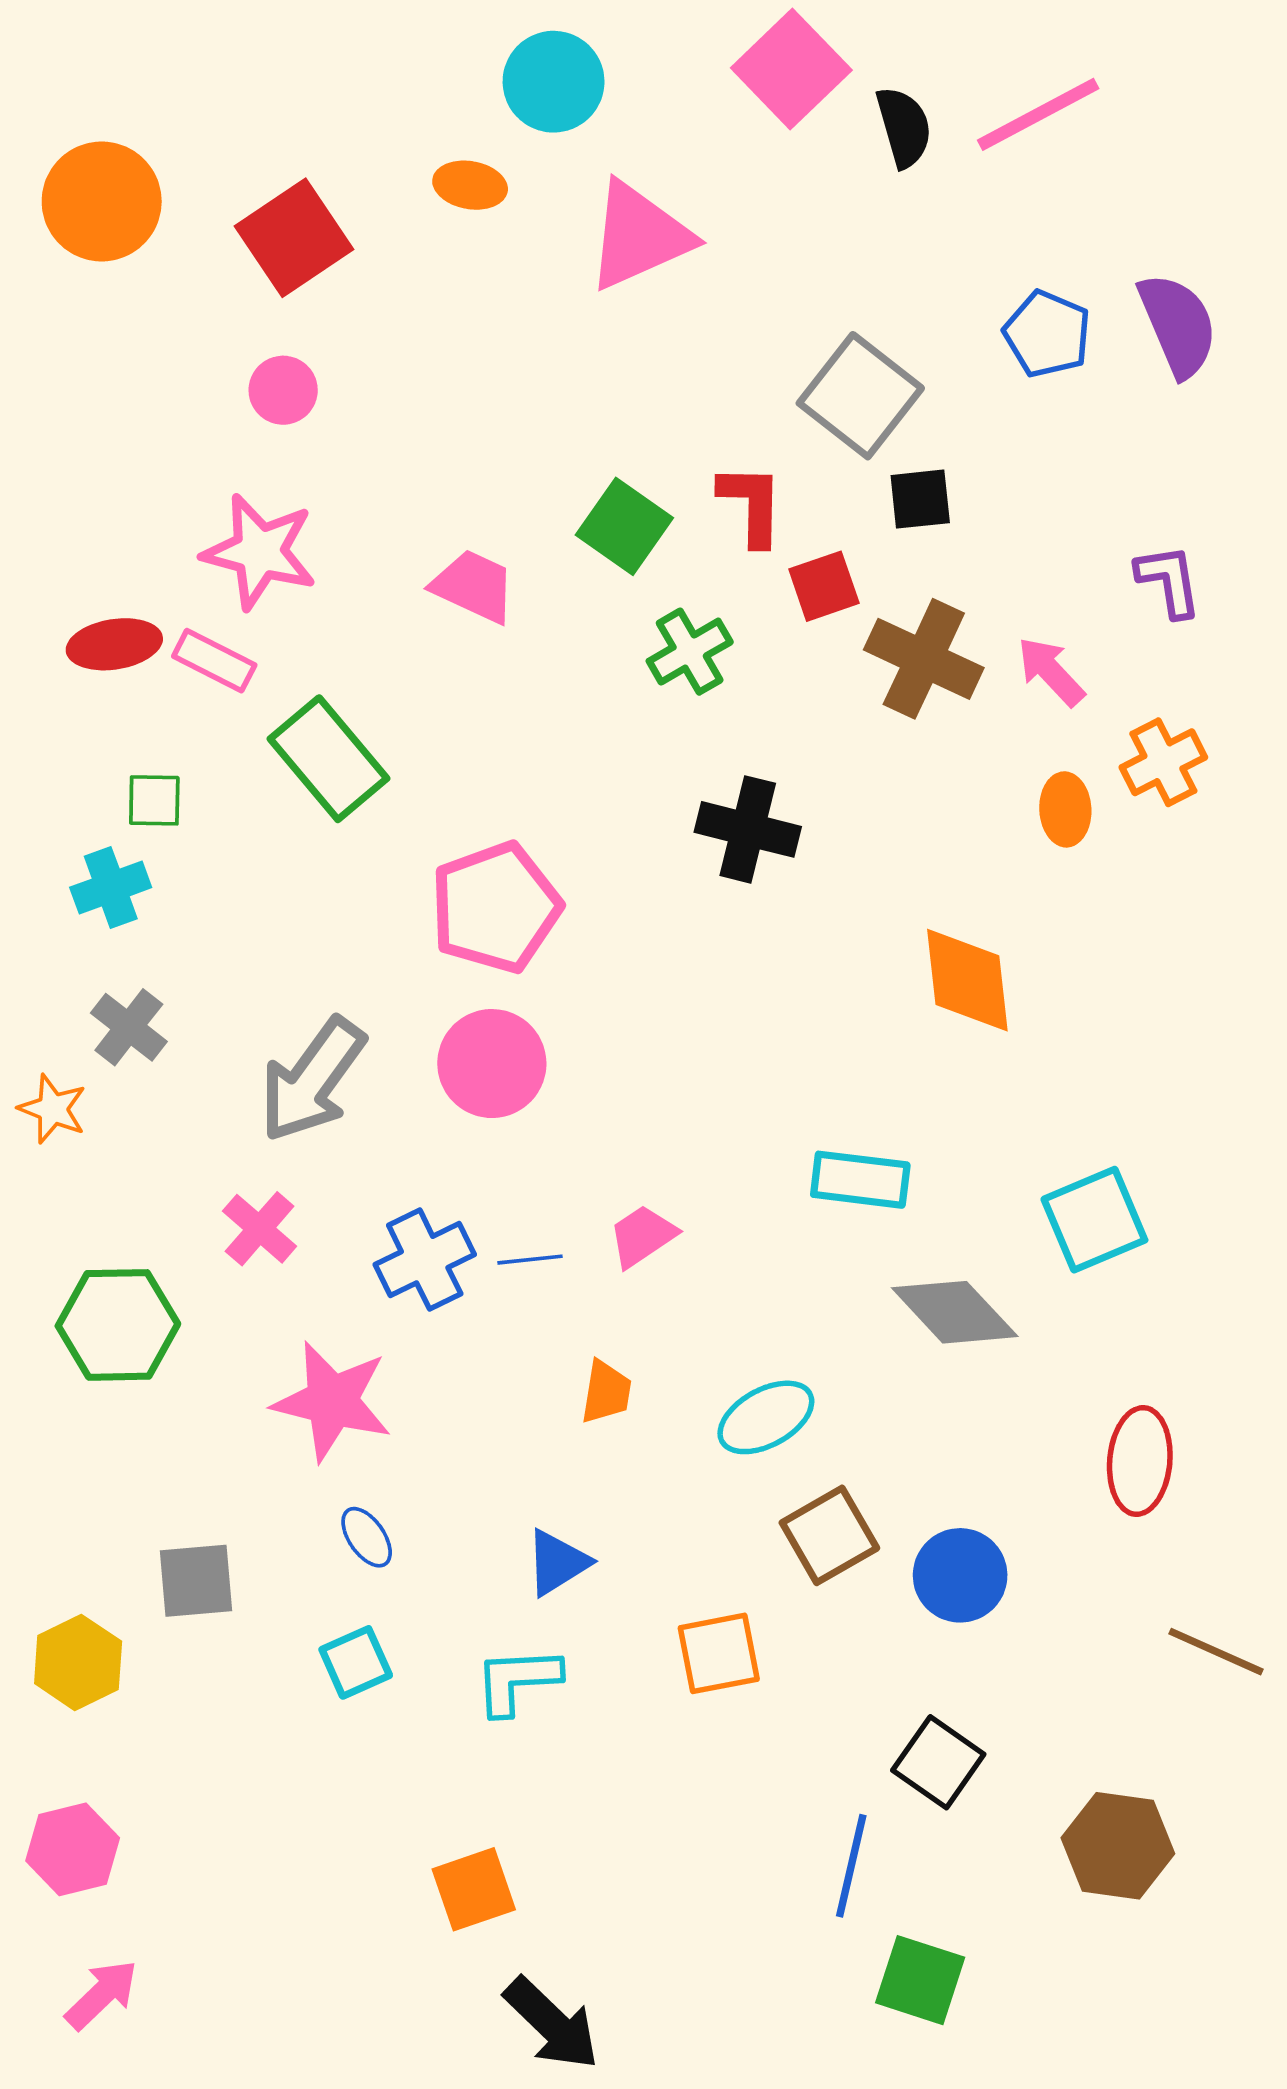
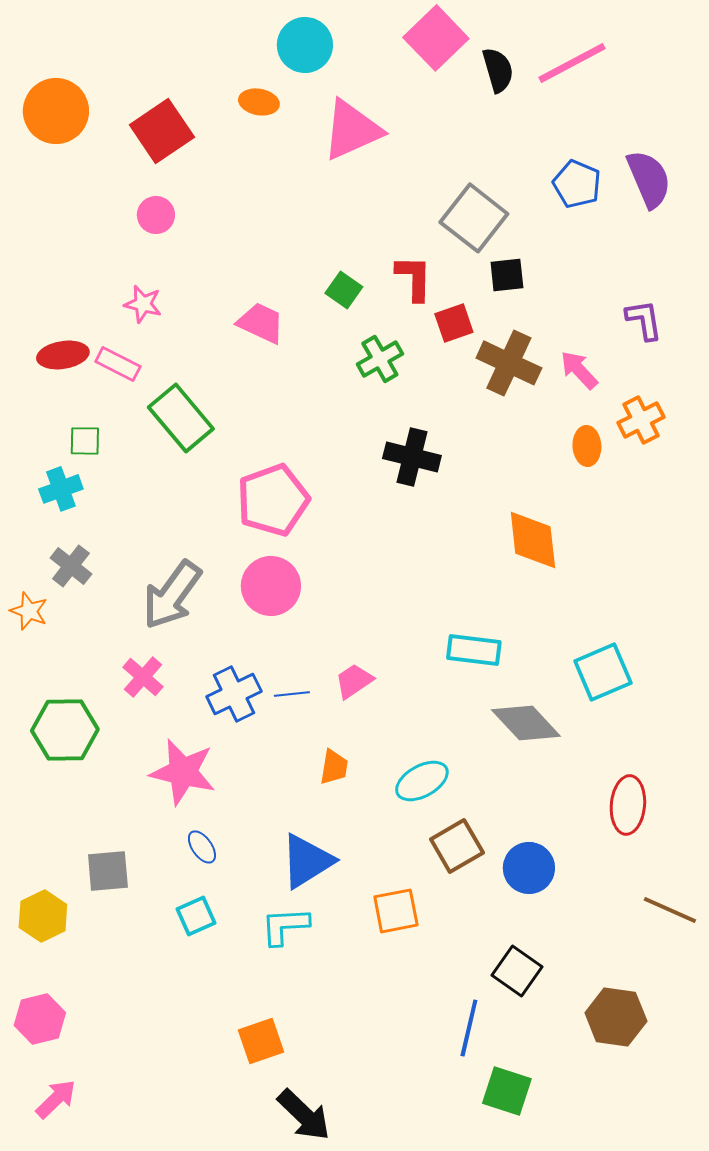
green square: (624, 526) -> (344, 290), size x0.7
pink star: (260, 552) -> (143, 304), size x0.6
blue triangle: (557, 1563) -> (307, 861), size x1.5

